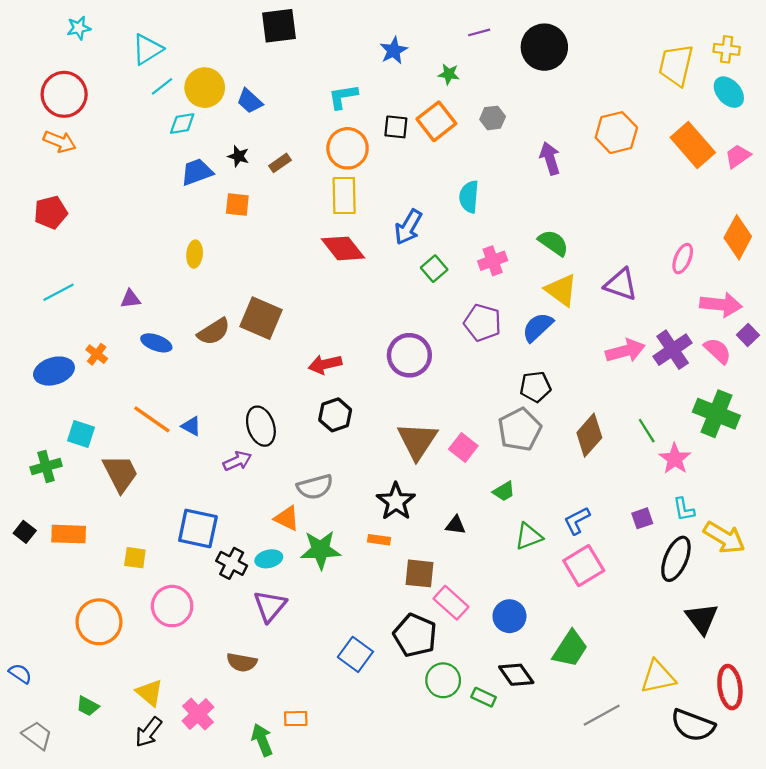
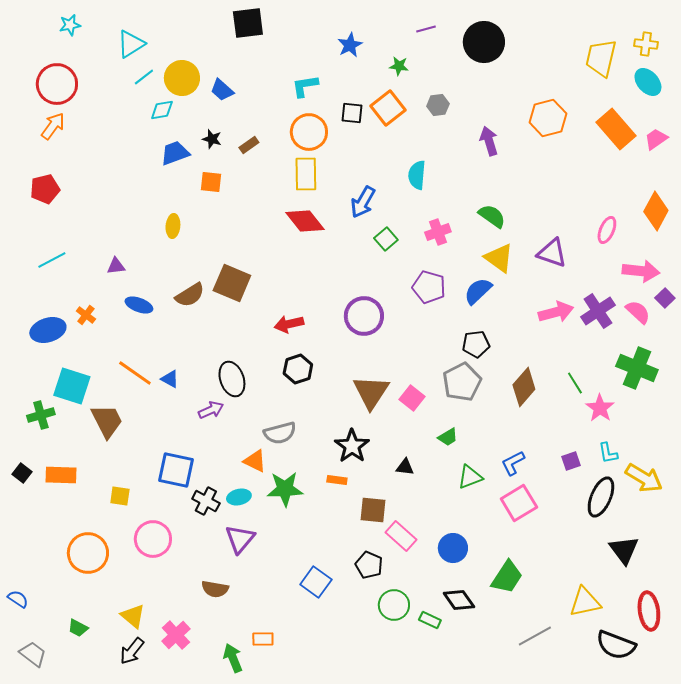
orange arrow: (60, 142) -> (53, 126), turned -76
cyan square: (81, 434) -> (72, 386), size x1.5
black pentagon: (415, 635) -> (369, 565), size x0.7

